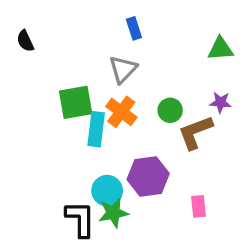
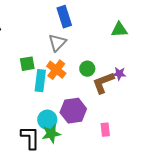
blue rectangle: (134, 28) -> (64, 17), size x1.5
green square: (76, 102) -> (27, 64), size x0.7
purple star: (221, 102) -> (119, 74), moved

